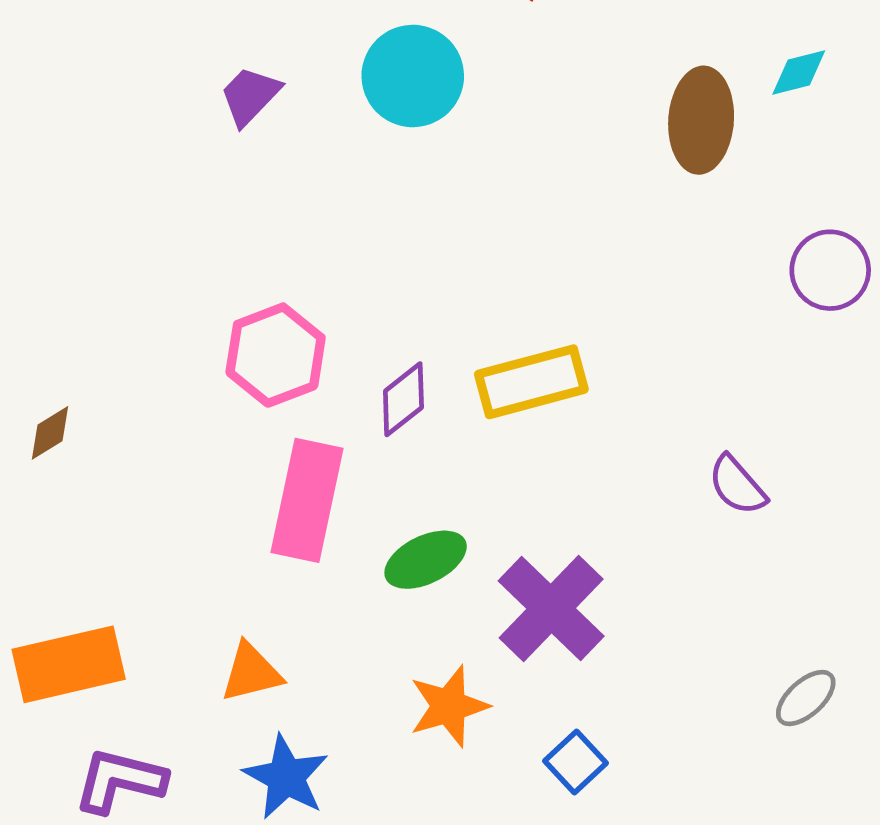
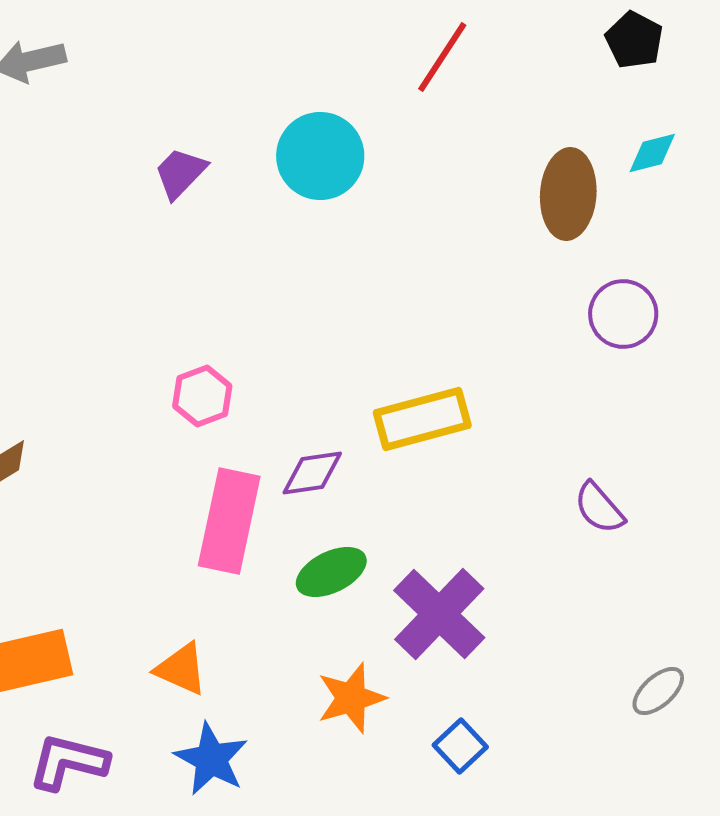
purple circle: (830, 270) -> (623, 314), moved
pink hexagon: (276, 355) -> (202, 396), size x0.7
purple diamond: (403, 399) -> (312, 473), moved, turned 30
orange triangle: (251, 672) -> (181, 669), turned 38

